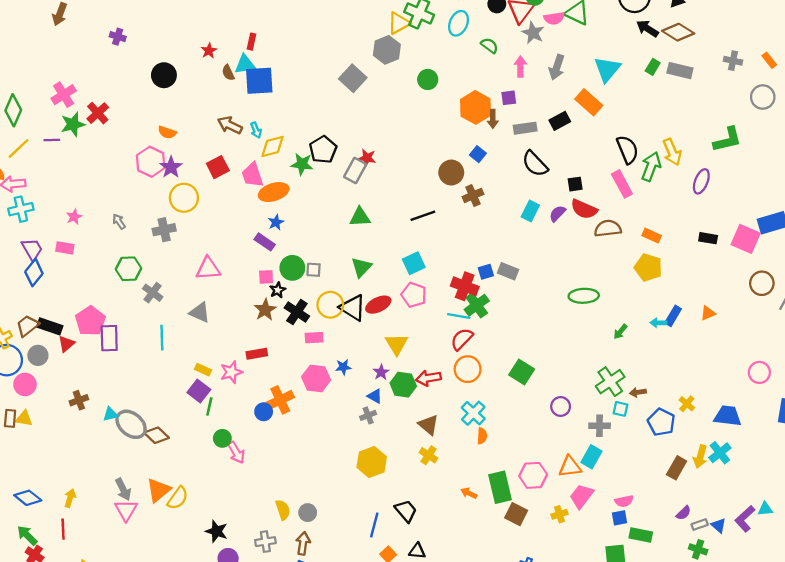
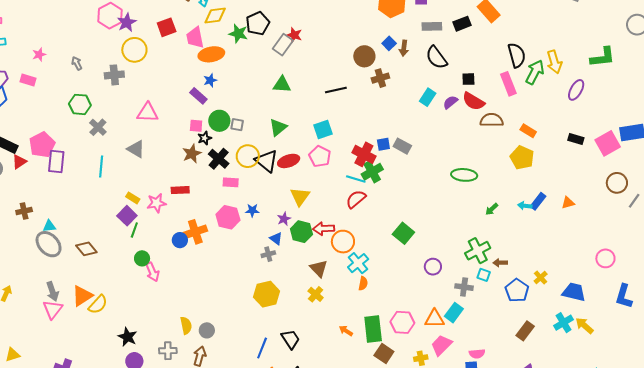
brown arrow: (493, 119) -> (404, 48), moved
pink square: (746, 239) -> (608, 143), turned 30
orange circle: (468, 369) -> (343, 242), moved
gray ellipse: (131, 424) -> (49, 244), moved
yellow arrow: (700, 457) -> (584, 326), moved, turned 108

